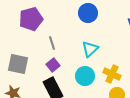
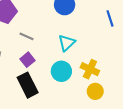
gray line: (52, 43) -> (26, 36), turned -48

